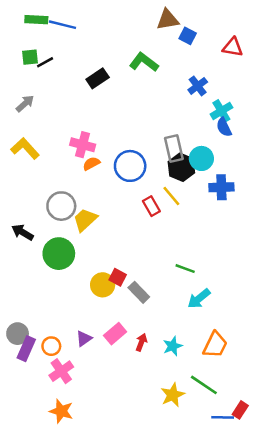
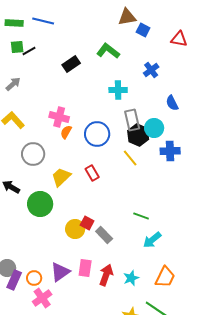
green rectangle: (36, 20) -> (14, 23), moved
cyan cross: (221, 111) -> (118, 90), moved, turned 30
orange semicircle: (91, 163) -> (66, 132), turned -32
gray circle: (61, 206) -> (33, 154), moved
red rectangle: (151, 206) -> (92, 173), moved
pink rectangle: (115, 334) -> (85, 268), turned -42
purple triangle: (84, 339) -> (60, 272), size x1.5
red arrow: (141, 342) -> (106, 275), size x1.5

